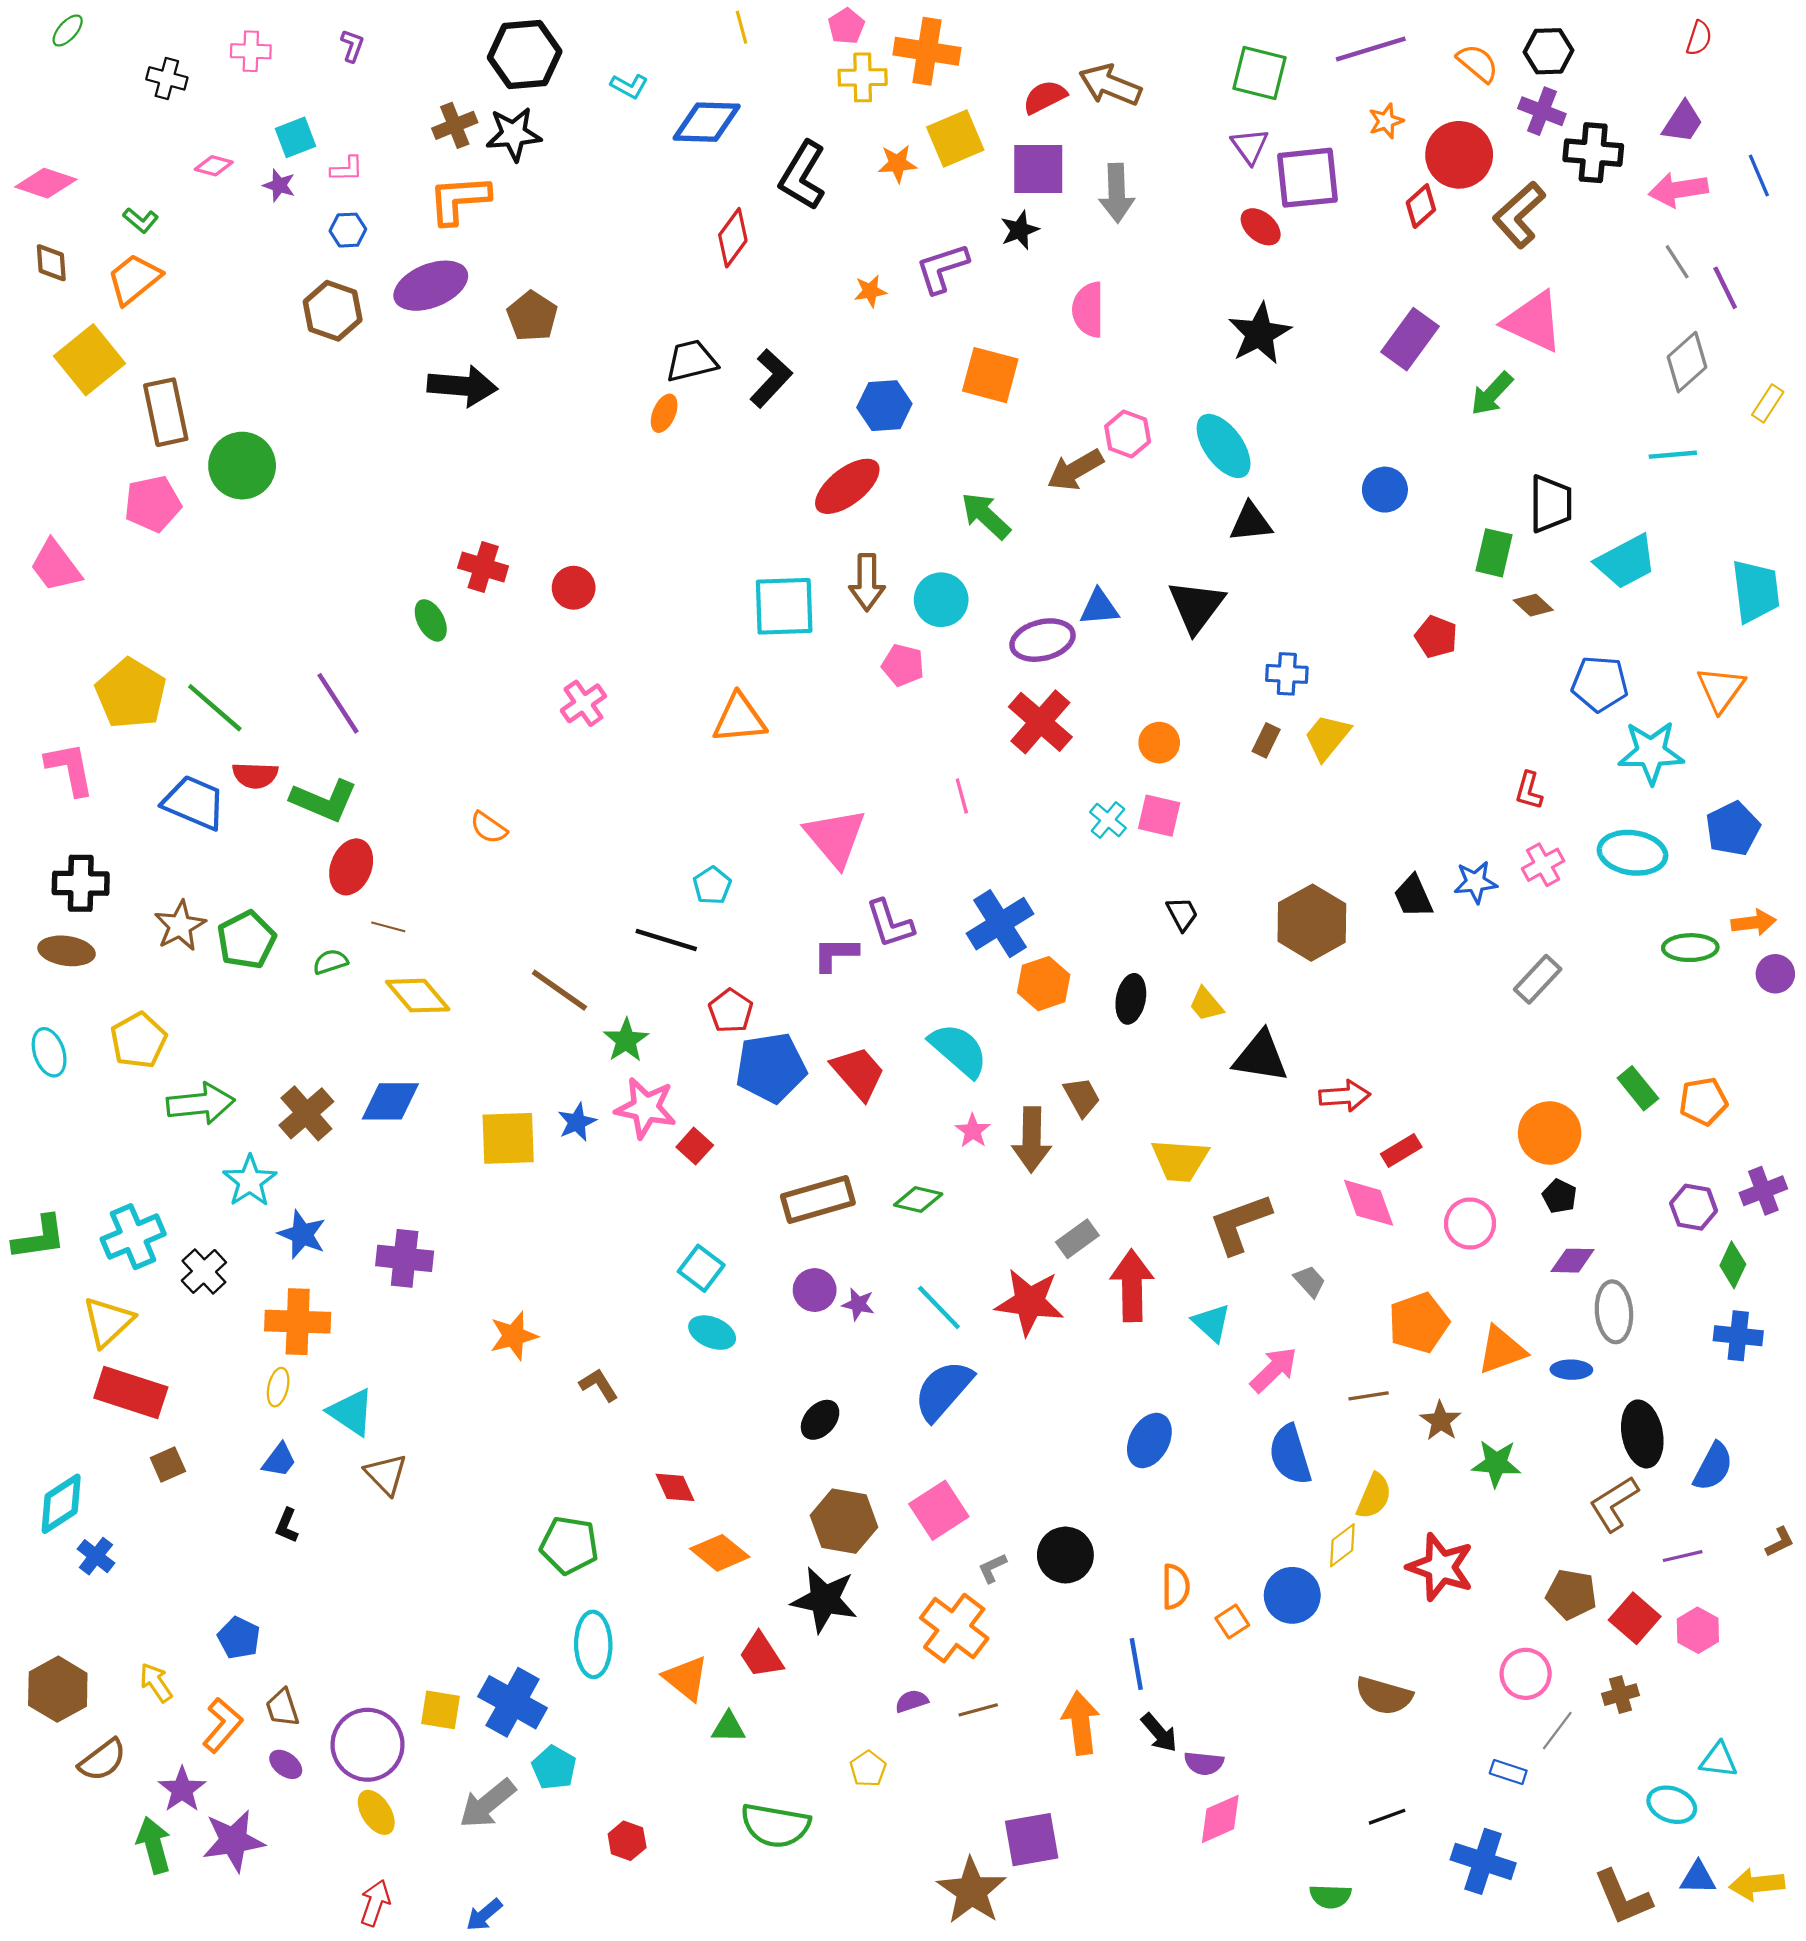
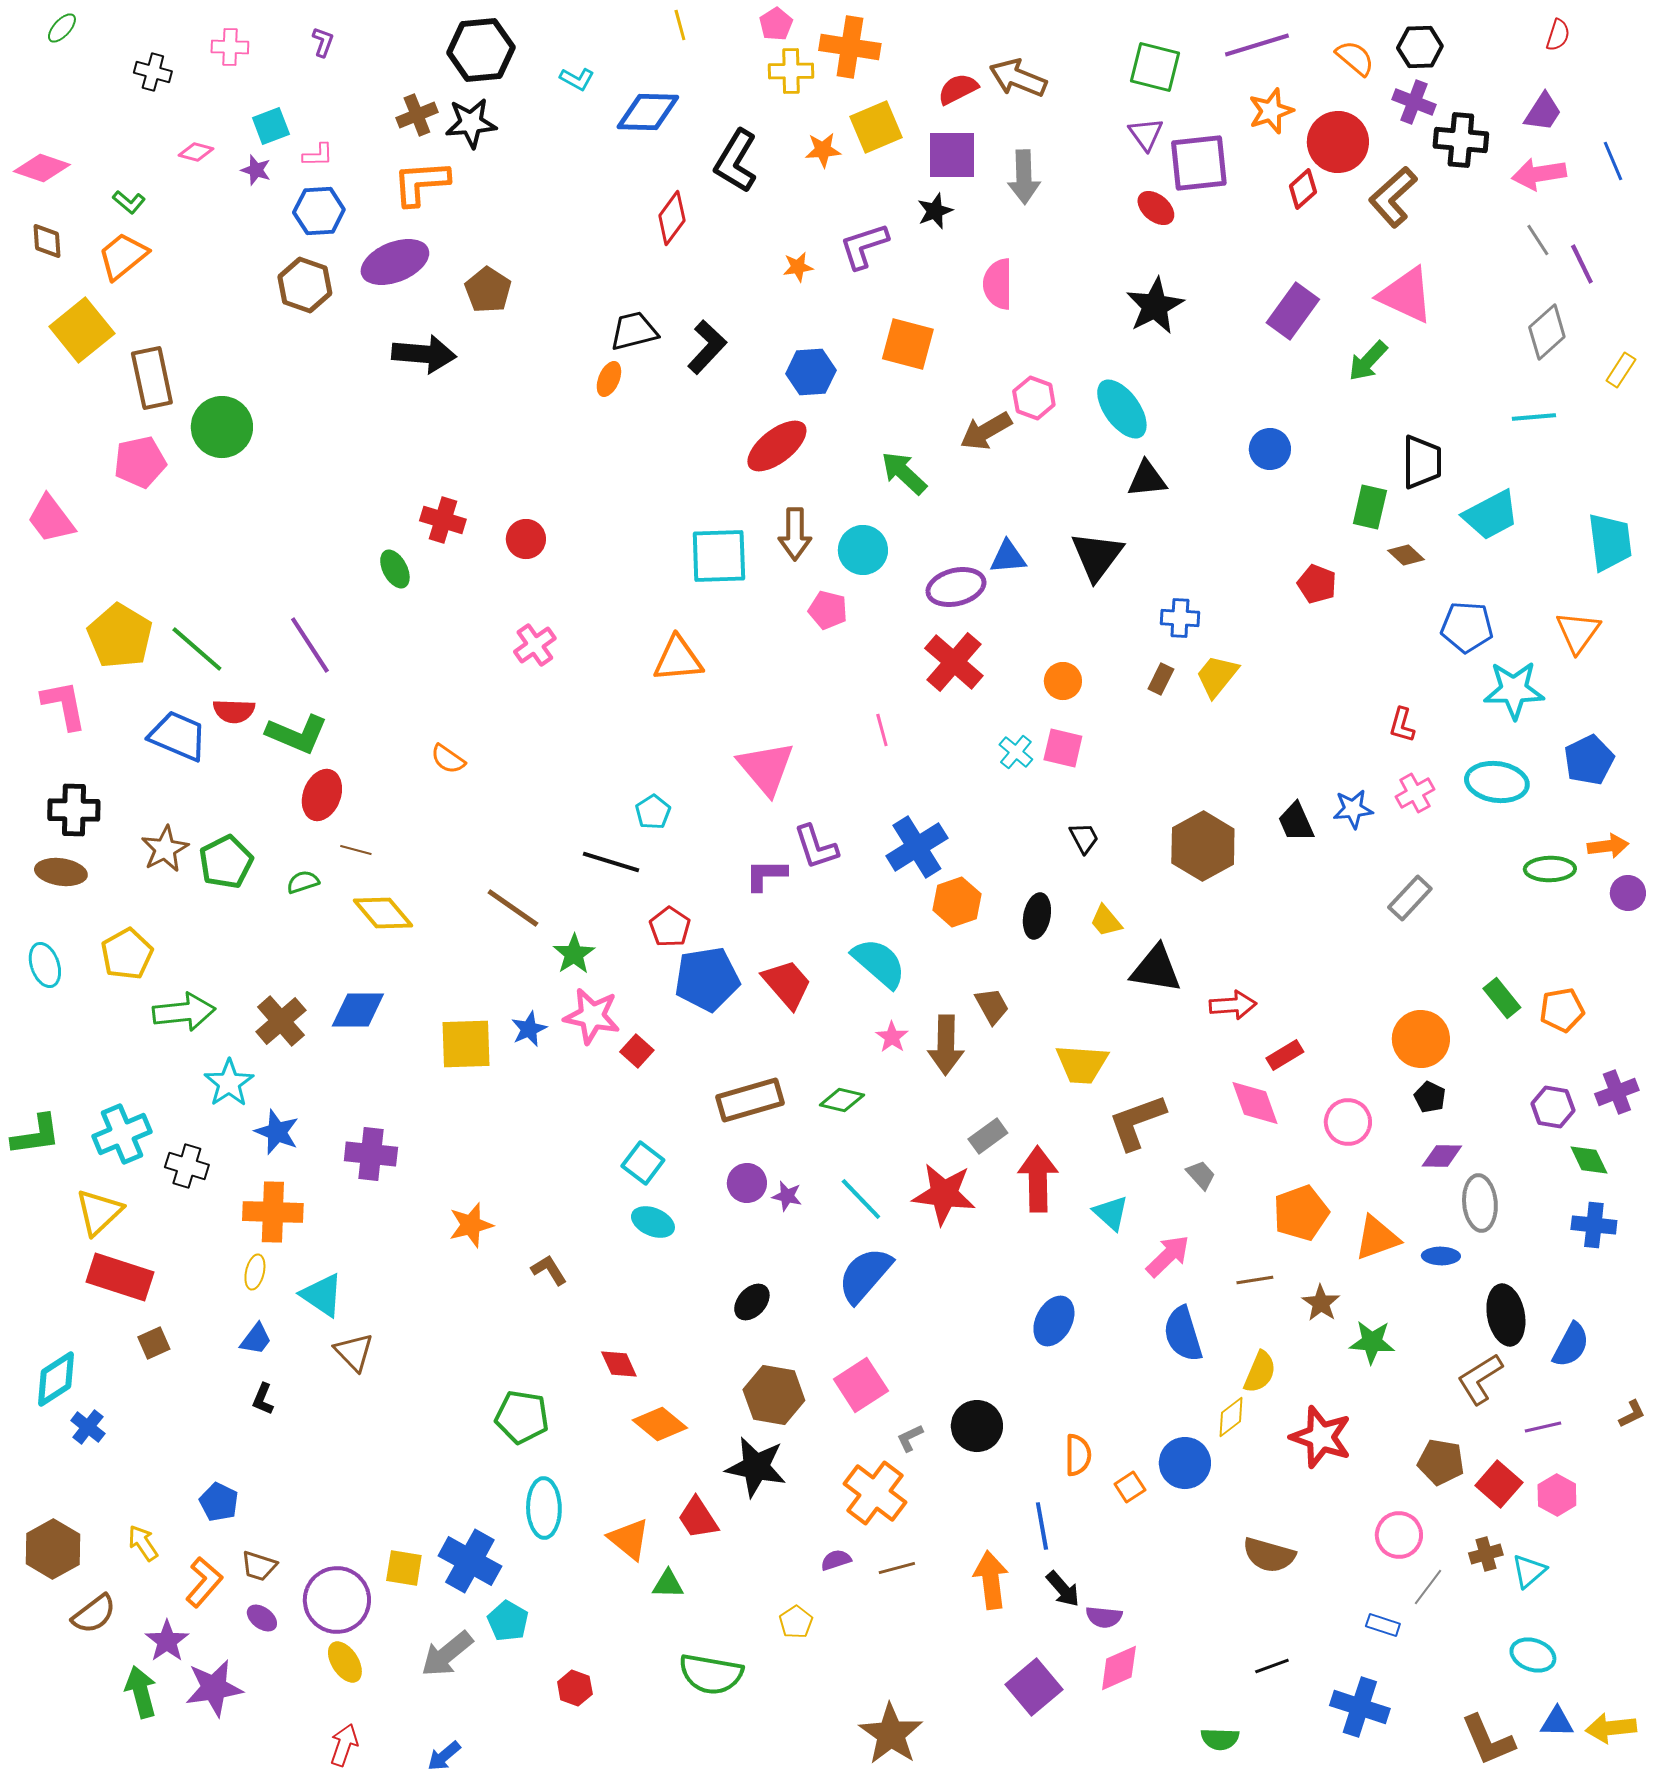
orange star: (1386, 121) -> (1271, 111), size x1.4
blue hexagon: (348, 230) -> (319, 211), size x1.5
green diamond: (1733, 1265) -> (1589, 1160), turned -51
black cross: (204, 1271) -> (187, 1166), turned -30
brown trapezoid: (282, 1708) -> (259, 1566), turned -54
cyan triangle: (1719, 1760) -> (1529, 1571), moved, turned -48
purple square: (1032, 1840) -> (1034, 1687), moved, turned -30

